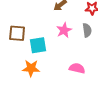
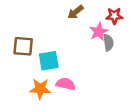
pink star: (64, 30) -> (99, 32), moved
pink semicircle: (77, 68) -> (66, 84), moved

